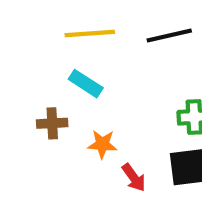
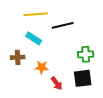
black line: (169, 36) -> (63, 25), moved

